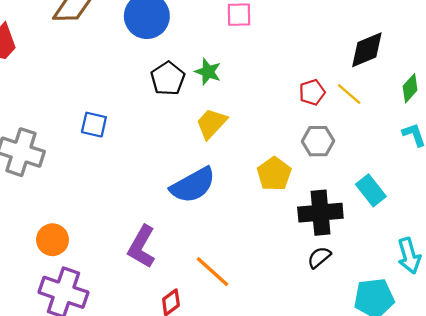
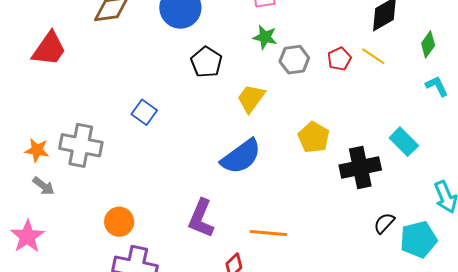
green star: (208, 72) -> (265, 37), moved
blue square: (94, 125) -> (144, 112), turned 30
gray hexagon: (318, 141) -> (294, 60), moved
black semicircle: (319, 257) -> (384, 223), moved
orange line: (212, 272) -> (268, 233), turned -30

